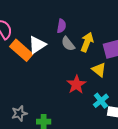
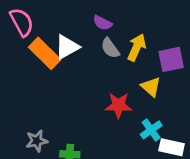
purple semicircle: (61, 26) -> (102, 23), turned 104
red star: (76, 85) -> (118, 105), turned 30

